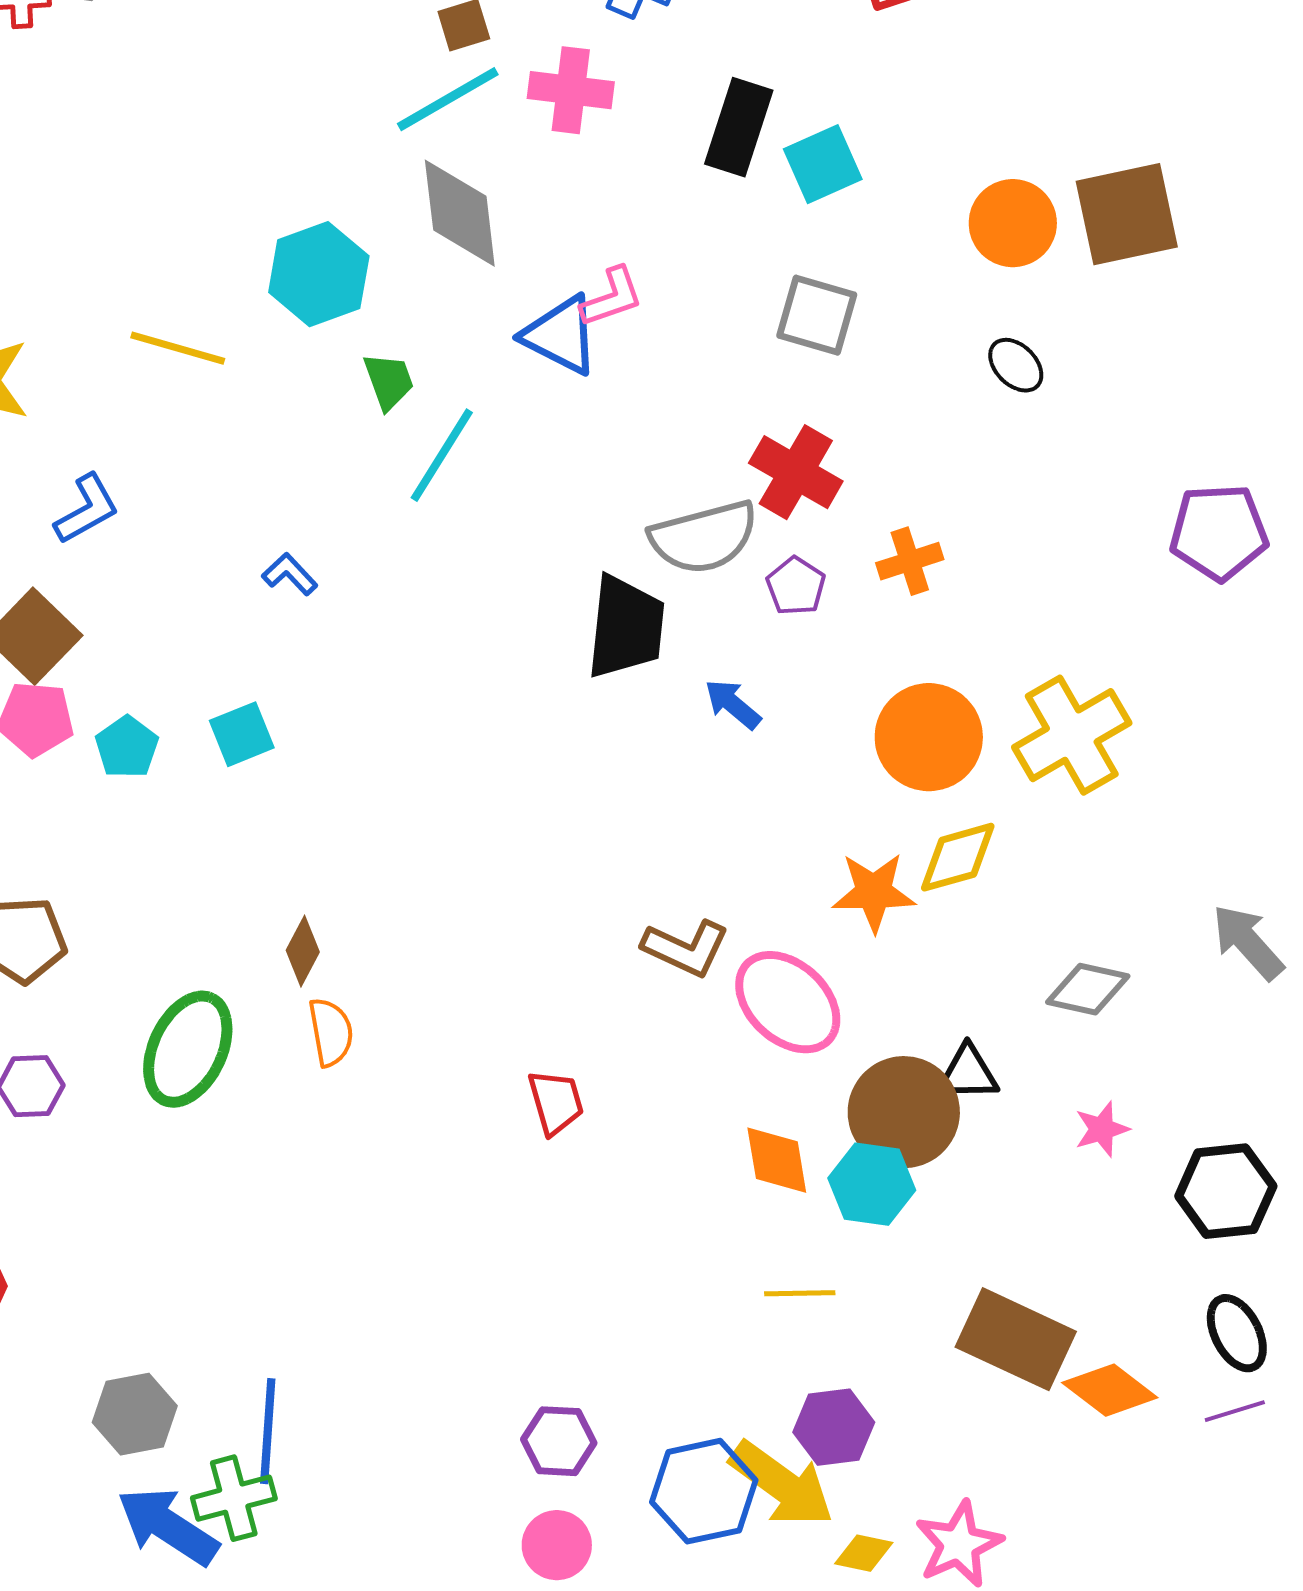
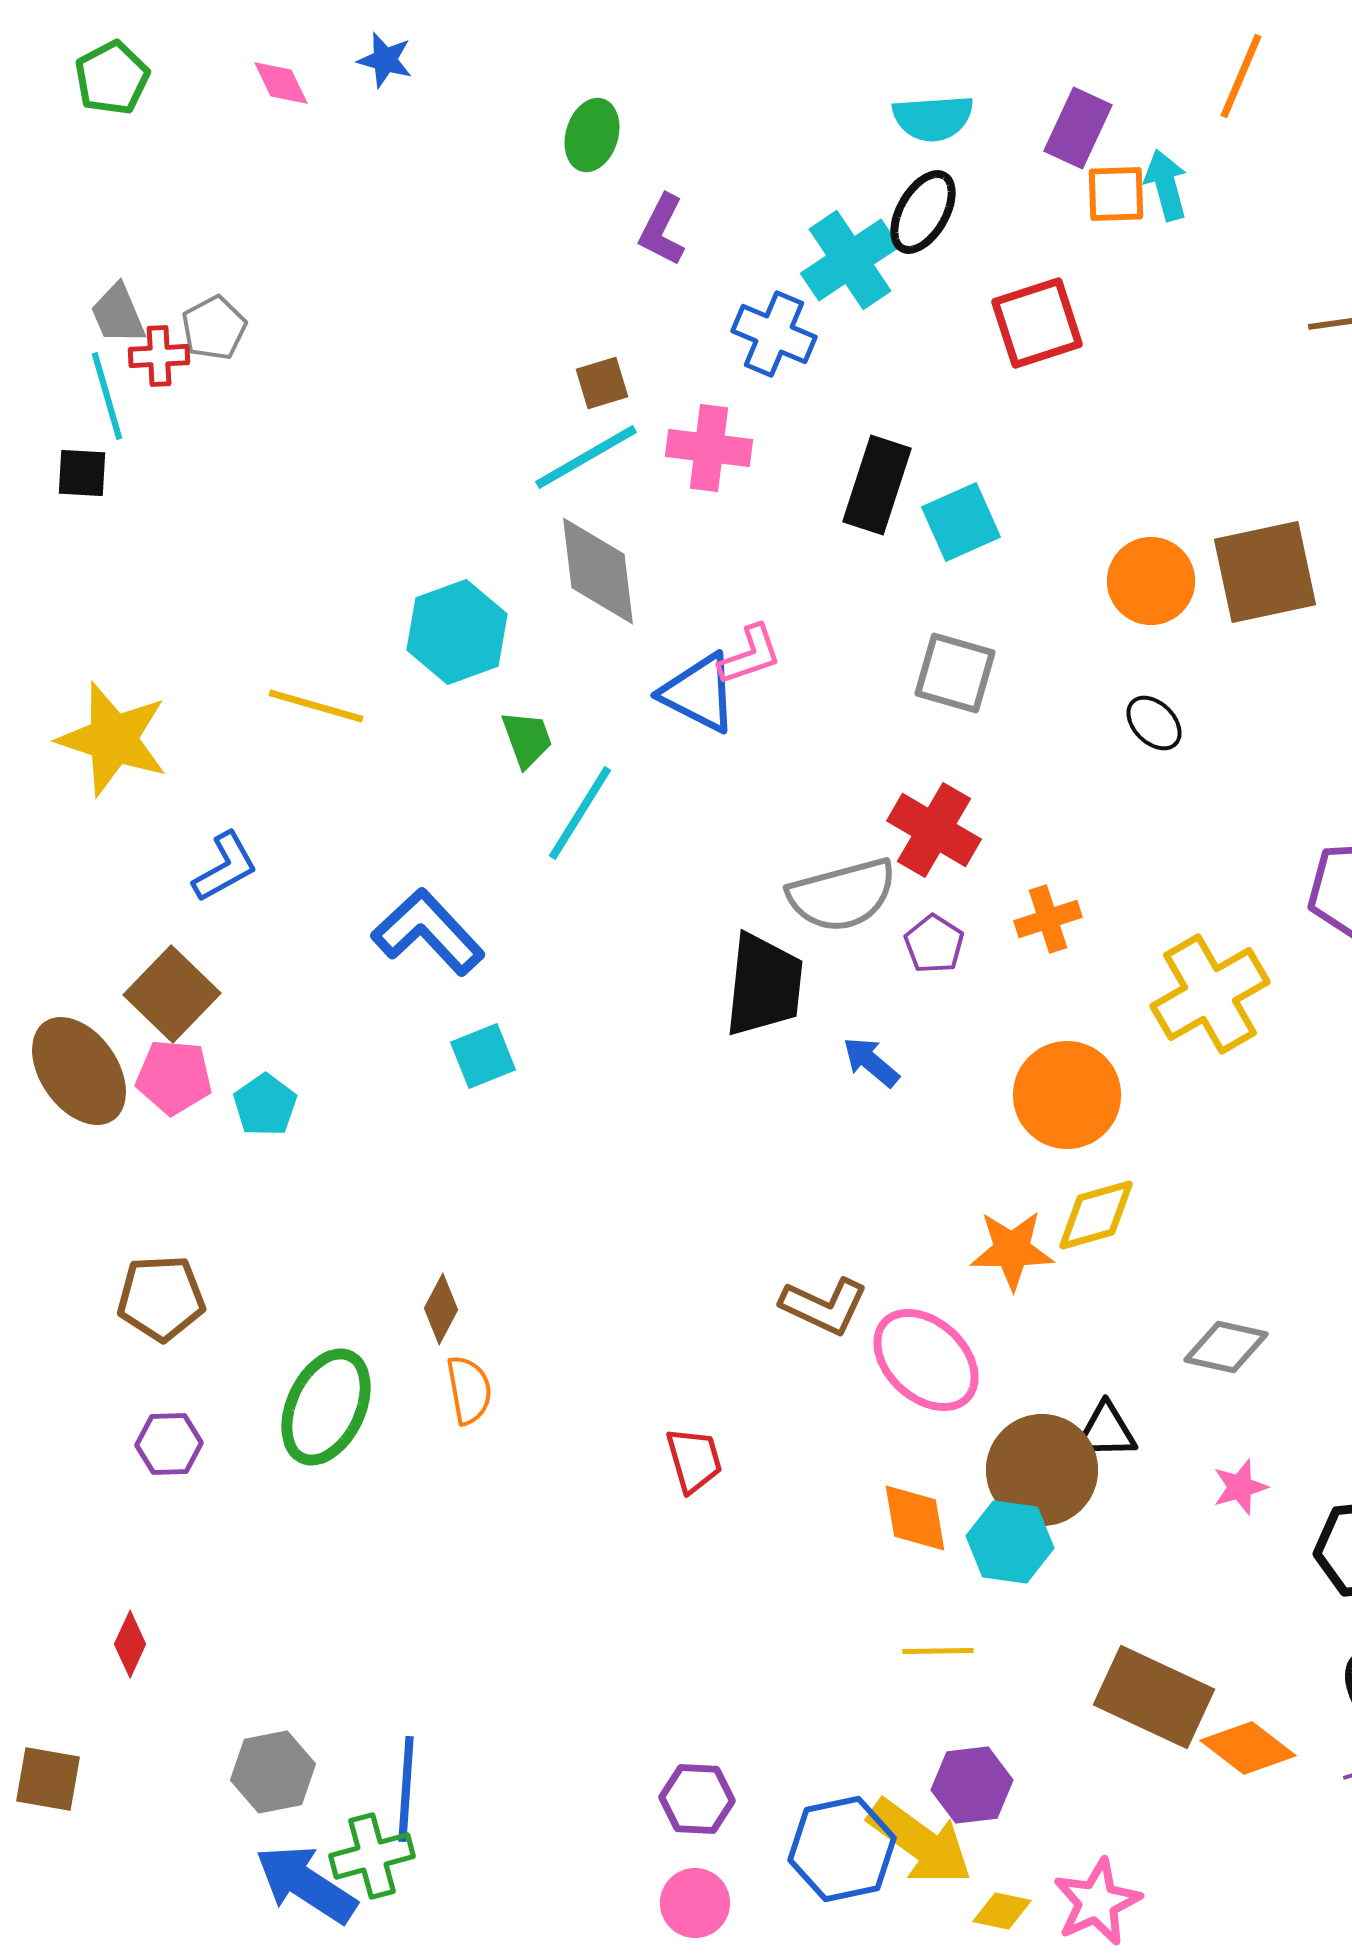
blue L-shape: (290, 574) -> (428, 932), size x2.0
cyan square: (242, 734) -> (483, 1056), moved
yellow cross: (1072, 735) -> (1210, 994), moved

